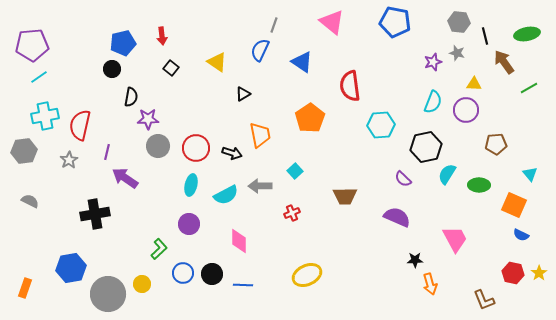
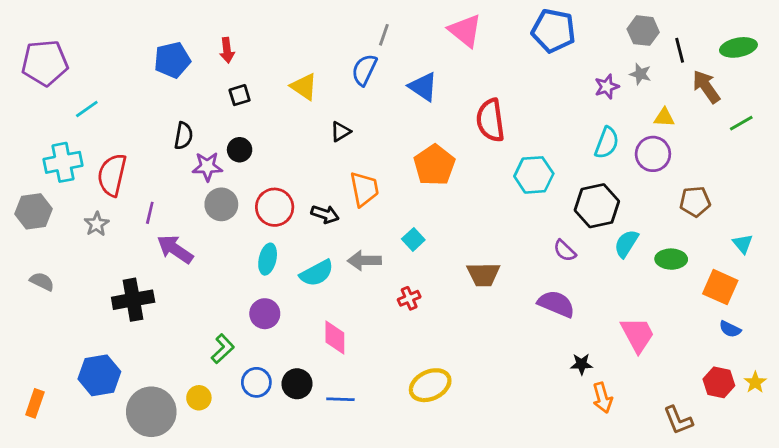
black square: (171, 68) -> (240, 95), turned 35
black circle: (112, 69) -> (240, 150), moved
cyan line: (39, 77) -> (87, 109), moved

